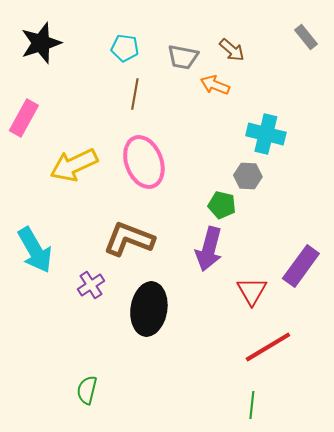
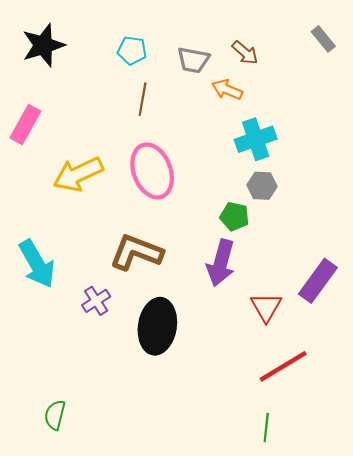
cyan cross: (266, 134) -> (256, 139), moved, turned -33
green semicircle: (87, 390) -> (55, 415), moved

